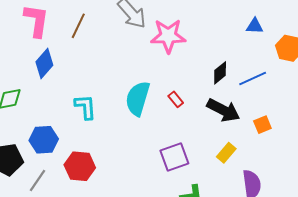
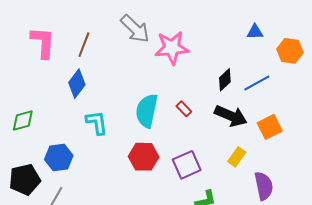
blue diamond: (44, 63) -> (77, 84), moved
orange square: (262, 125) -> (270, 127), size x1.4
red hexagon: (80, 166) -> (144, 157), moved

